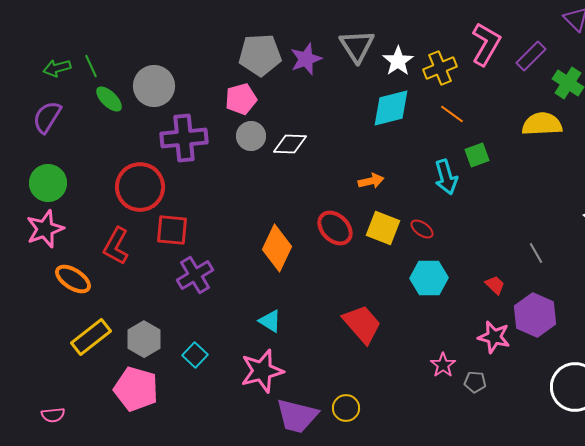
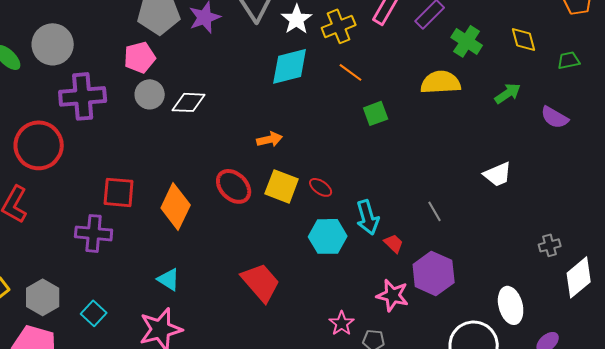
cyan arrow: (446, 177) -> (368, 217), moved
red square: (172, 230) -> (119, 192), moved
purple cross: (195, 275) -> (94, 233), turned 36

